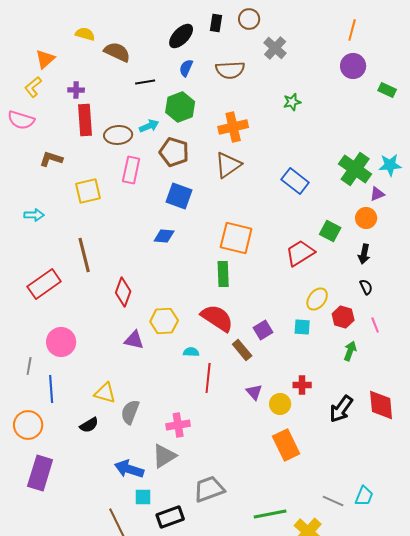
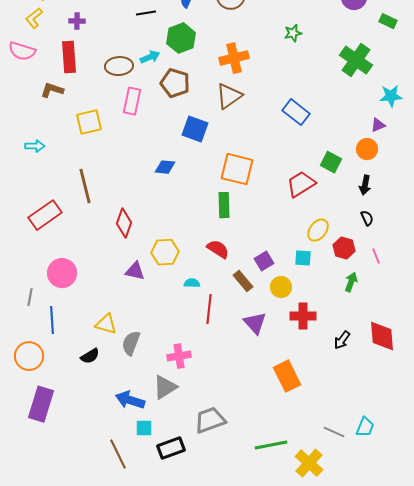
red rectangle: (85, 120) -> (69, 57), moved
green cross: (355, 169) -> (356, 60), moved
blue square: (179, 196) -> (195, 129), moved
red semicircle: (217, 318) -> (218, 249), size x0.7
red cross: (302, 385) -> (303, 316), size x1.4
purple triangle: (254, 392) -> (255, 323), size x1.4
yellow circle: (280, 404) -> (281, 287), moved
black arrow: (341, 409) -> (342, 340), size x0.7

